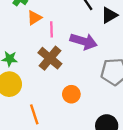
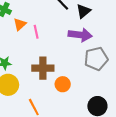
purple arrow: (84, 41) -> (80, 35), moved
brown cross: (50, 58) -> (43, 68), moved, turned -30

